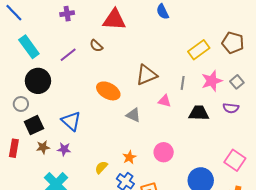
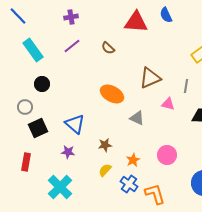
red triangle: (114, 20) -> (136, 22), moved
brown semicircle: (96, 46) -> (108, 48), moved
purple line: (68, 55) -> (72, 46), moved
black circle: (38, 81) -> (42, 84), size x0.6
brown star: (43, 147) -> (105, 145), moved
red rectangle: (14, 148) -> (26, 162), moved

